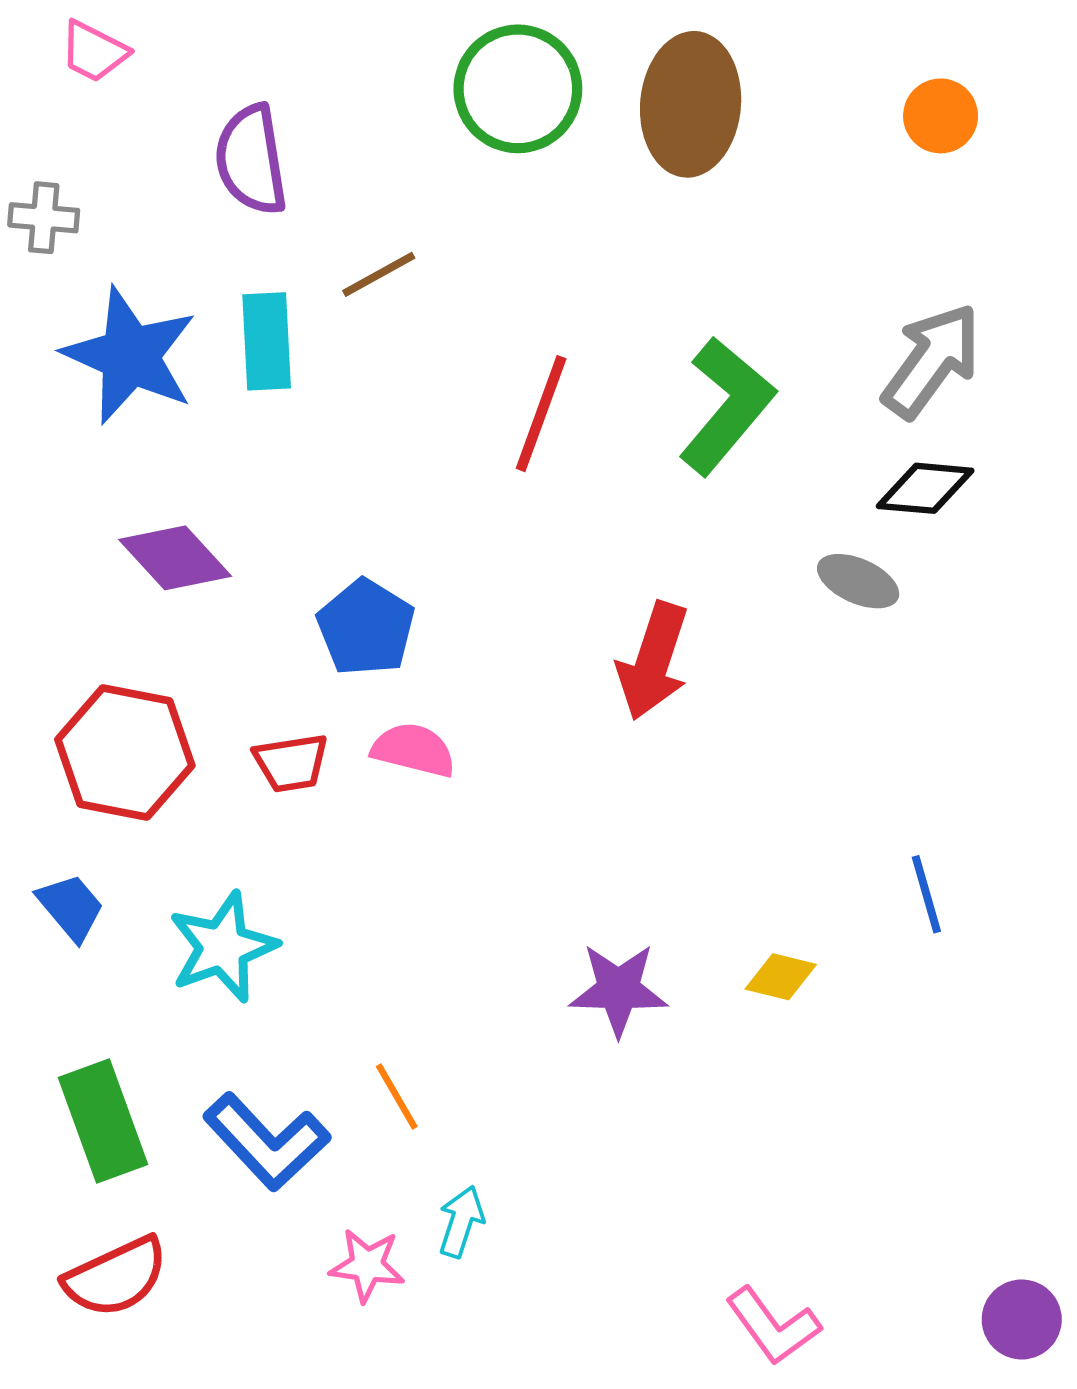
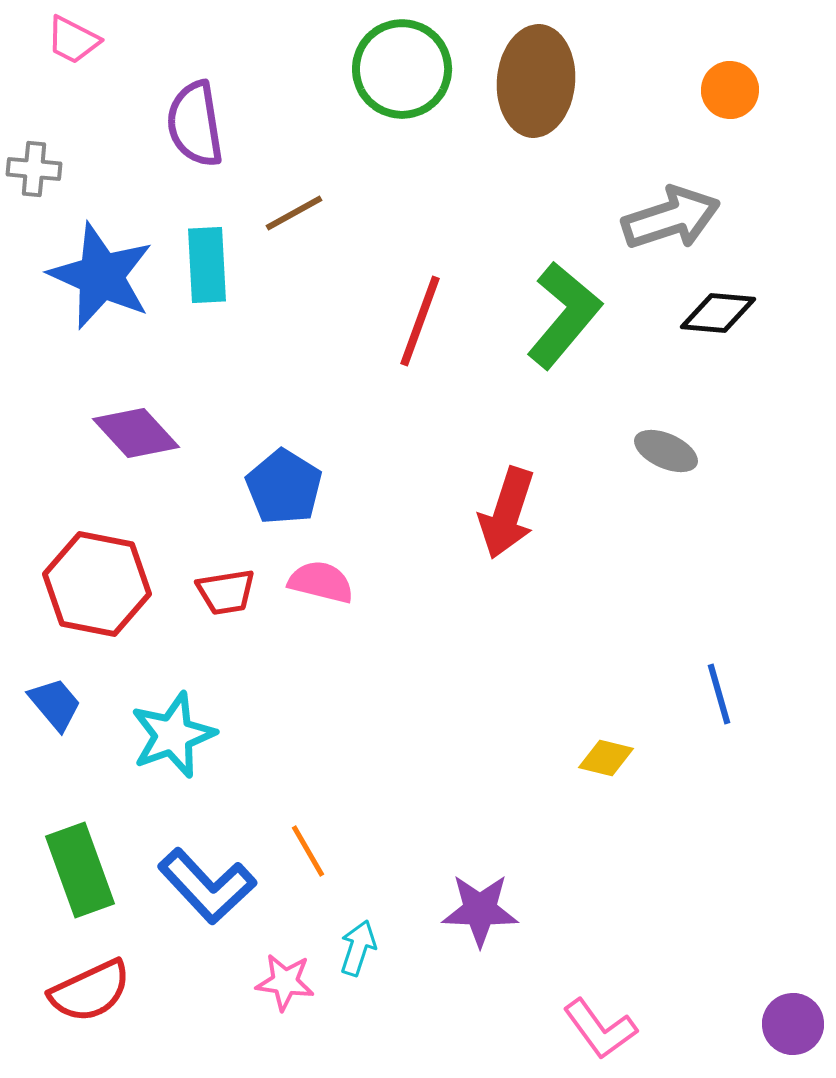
gray arrow: (932, 361) -> (671, 218), moved, turned 36
black diamond: (925, 488) -> (718, 313), moved
purple star: (618, 990) -> (480, 910), moved

